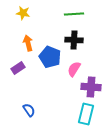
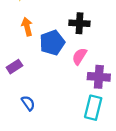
blue pentagon: (50, 57) -> (52, 43), turned 30
purple rectangle: (18, 68) -> (14, 67), moved

